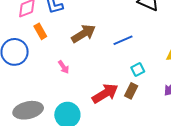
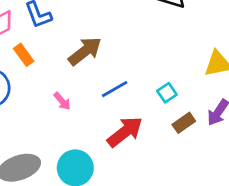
blue line: (123, 40) -> (115, 89), moved
brown rectangle: (131, 91) -> (184, 123), moved, turned 35

